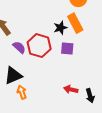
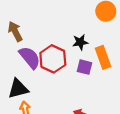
orange rectangle: (75, 23) -> (103, 57), moved
purple semicircle: (19, 47) -> (30, 57), size x1.5

